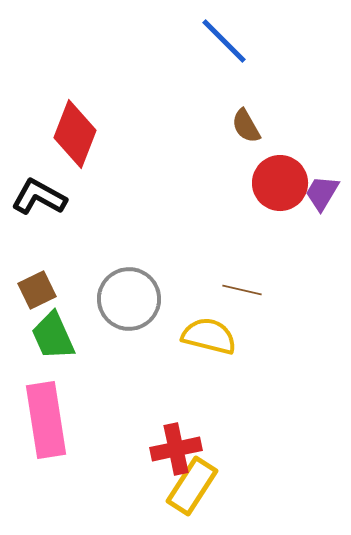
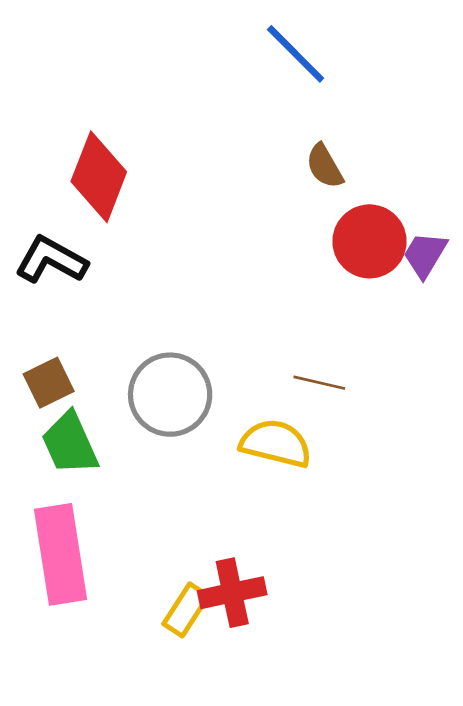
yellow rectangle: (192, 486) -> (186, 610), moved, size x0.7

